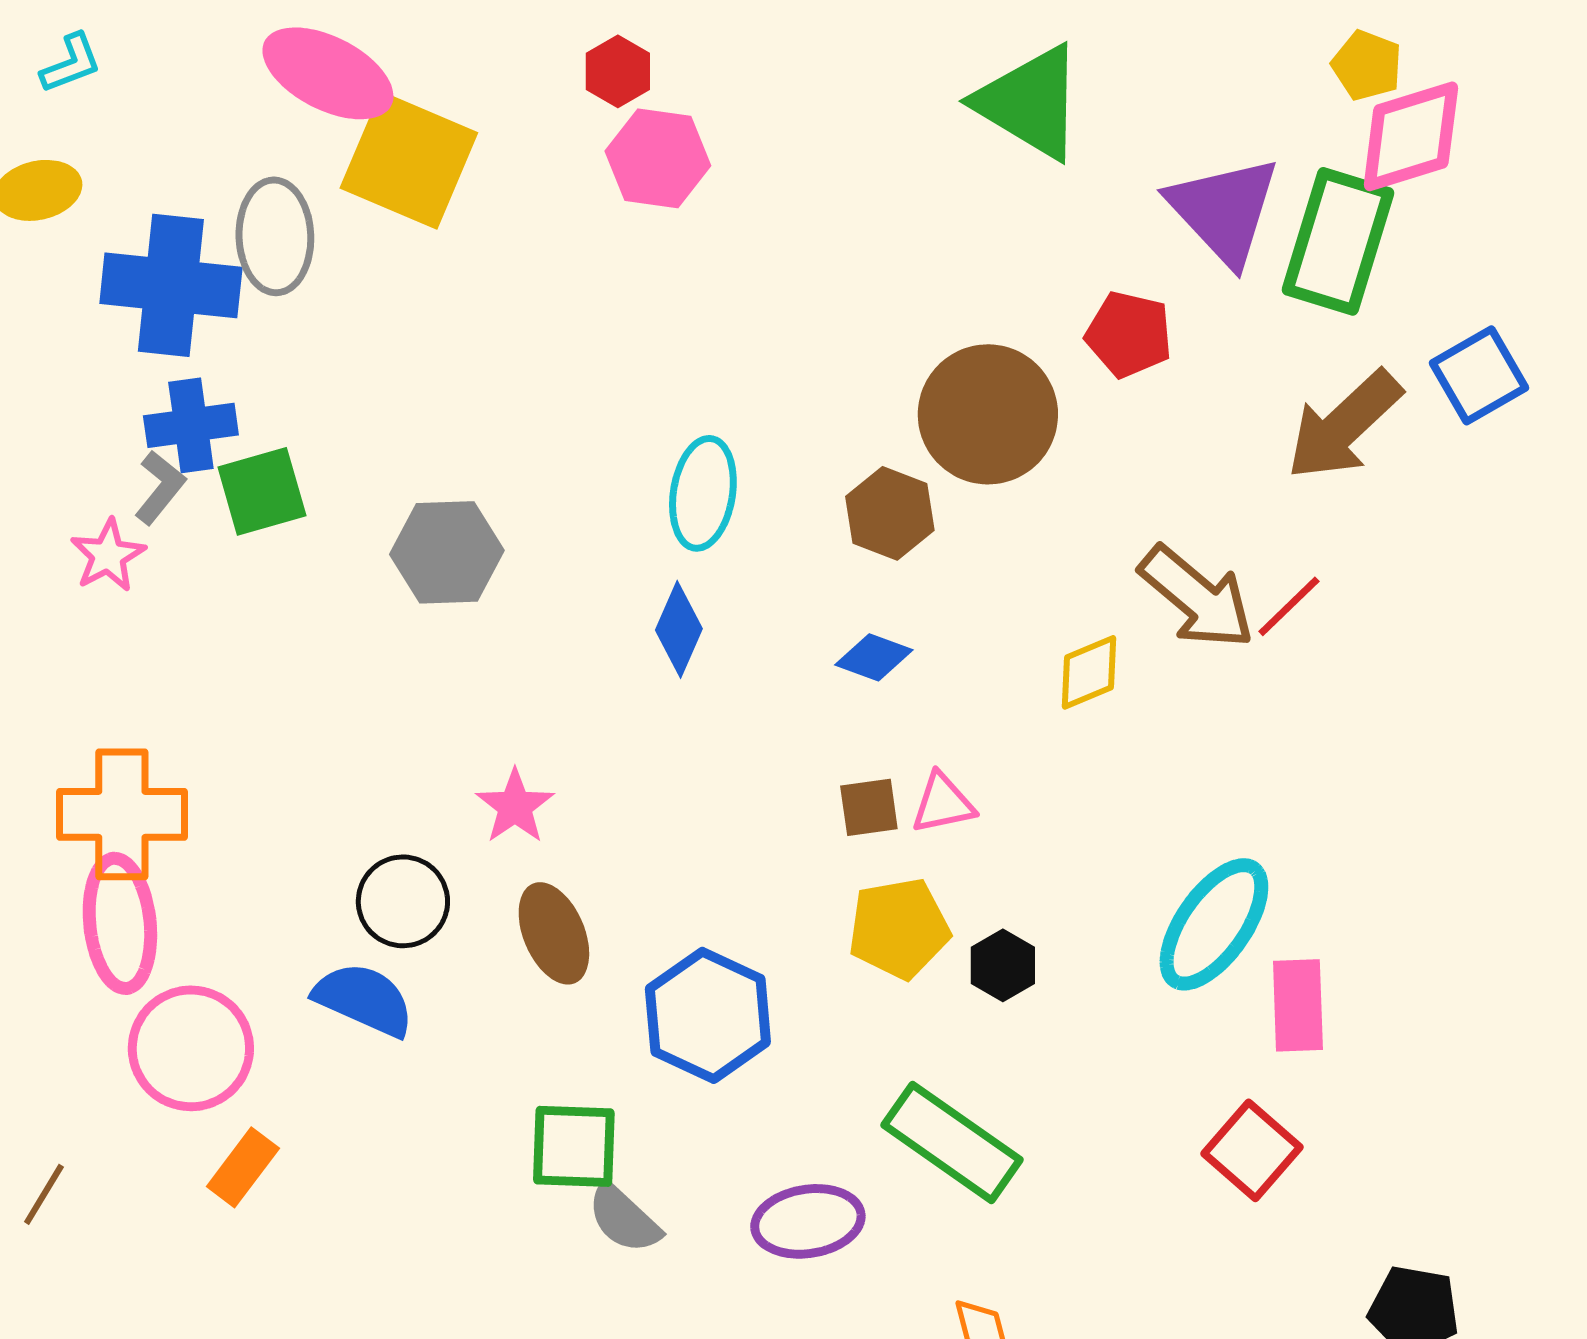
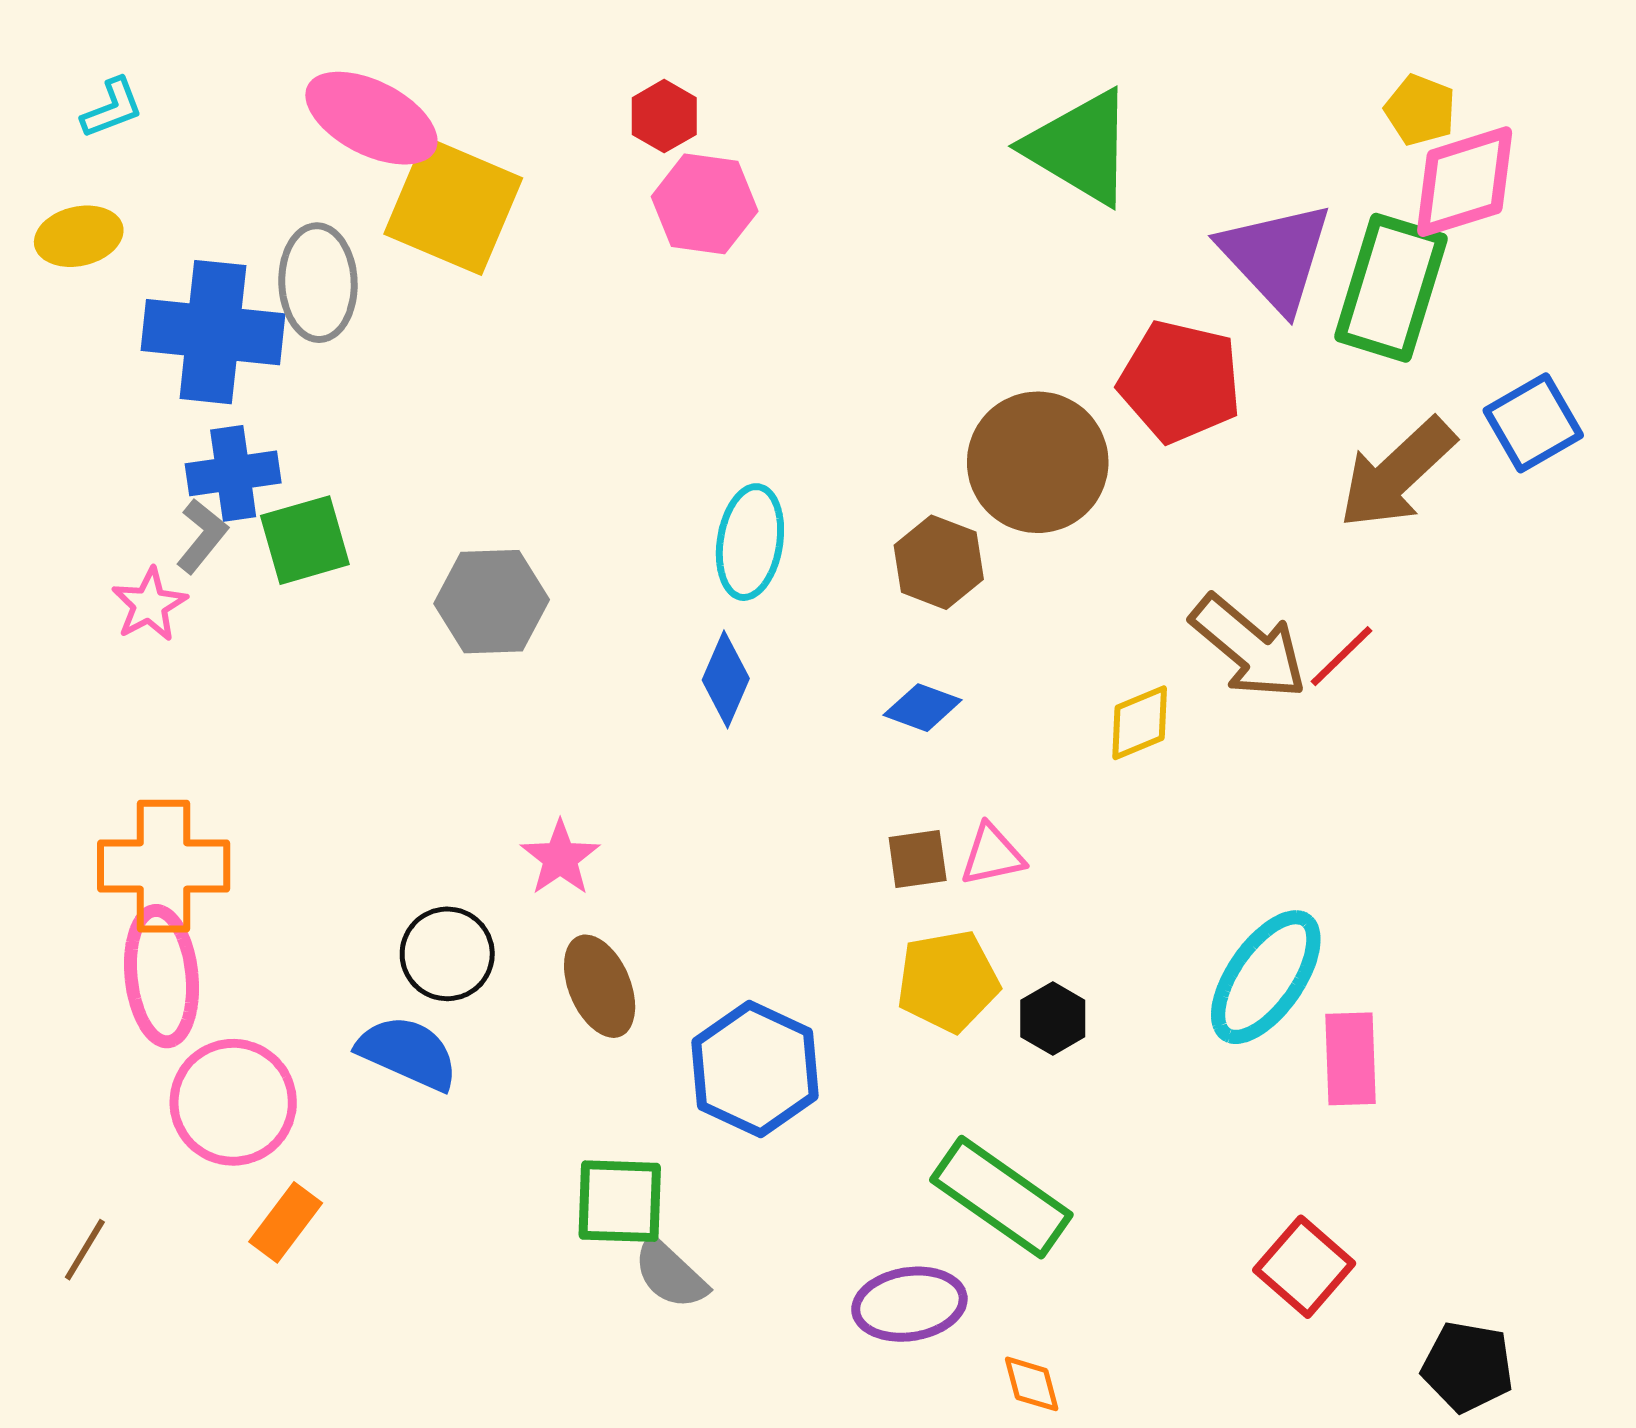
red pentagon: (1129, 334) -> (1180, 382), size x1.4
red square: (1252, 1150) -> (1304, 1267), moved
purple ellipse: (808, 1221) -> (909, 1304), moved

